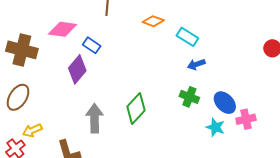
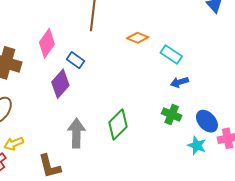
pink diamond: (63, 29) -> (47, 43), turned -64

